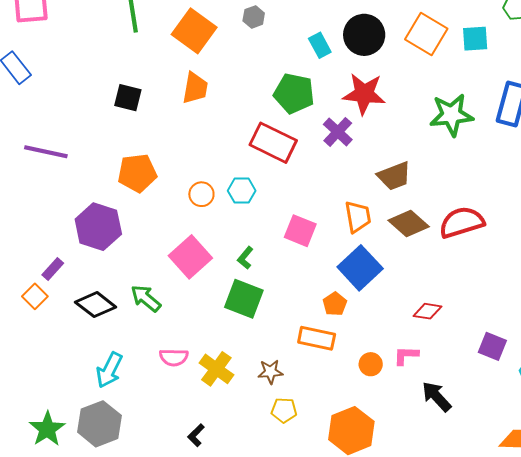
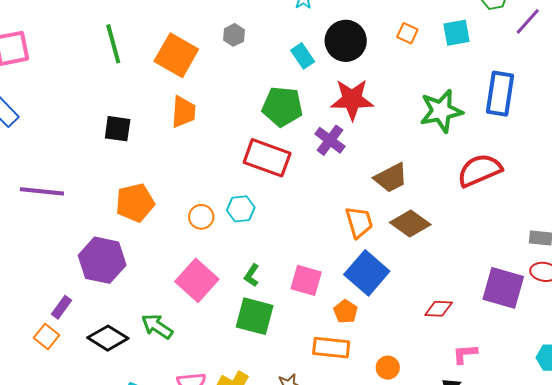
orange square: (426, 34) -> (407, 33), size x0.5
red semicircle: (462, 222) -> (480, 170), moved
pink square: (300, 231) -> (306, 280), moved
purple square: (492, 346) -> (503, 288), moved, size x1.5
pink L-shape: (406, 355) -> (465, 354), moved

